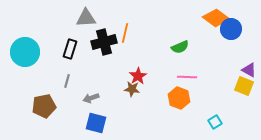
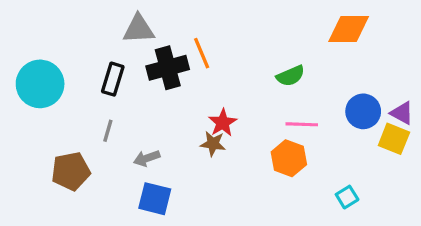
orange diamond: (216, 18) -> (349, 29), turned -36
blue circle: (231, 29) -> (363, 111), moved
orange line: (125, 33) -> (202, 53), turned -36

